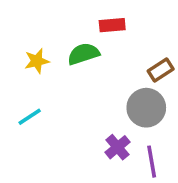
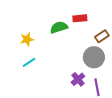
red rectangle: (112, 25) -> (80, 18), moved
yellow star: (37, 61) -> (27, 39), moved

